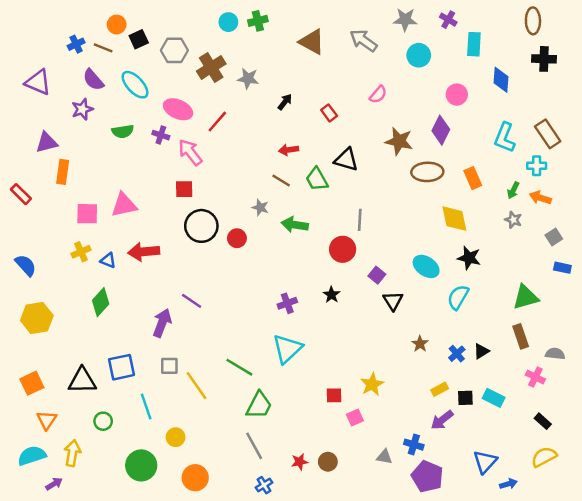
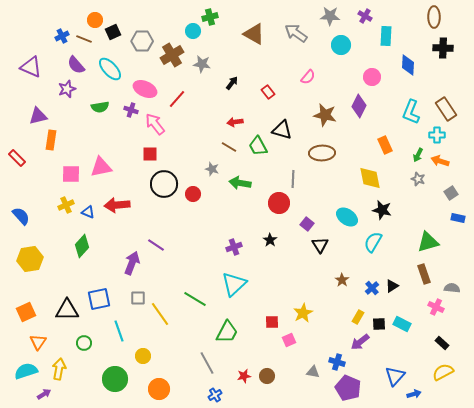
cyan circle: (228, 22) -> (193, 31), moved
brown ellipse: (427, 172) -> (322, 153), moved
yellow rectangle: (440, 389) -> (358, 317), turned -32
green trapezoid: (259, 405) -> (227, 332), moved

